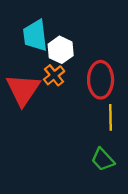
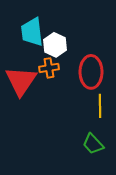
orange cross: (54, 75) -> (49, 68), turned 30

